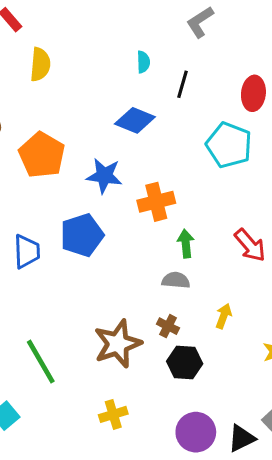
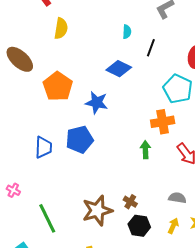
orange cross: (156, 202) -> (163, 122), moved
gray semicircle: (176, 280) -> (177, 198), moved
yellow arrow: (224, 316) -> (173, 226), moved

